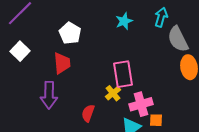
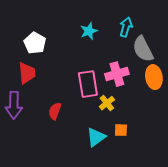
yellow cross: (113, 93) -> (107, 103), moved
pink cross: (141, 104) -> (117, 74), moved
red semicircle: (88, 113) -> (55, 111), moved

